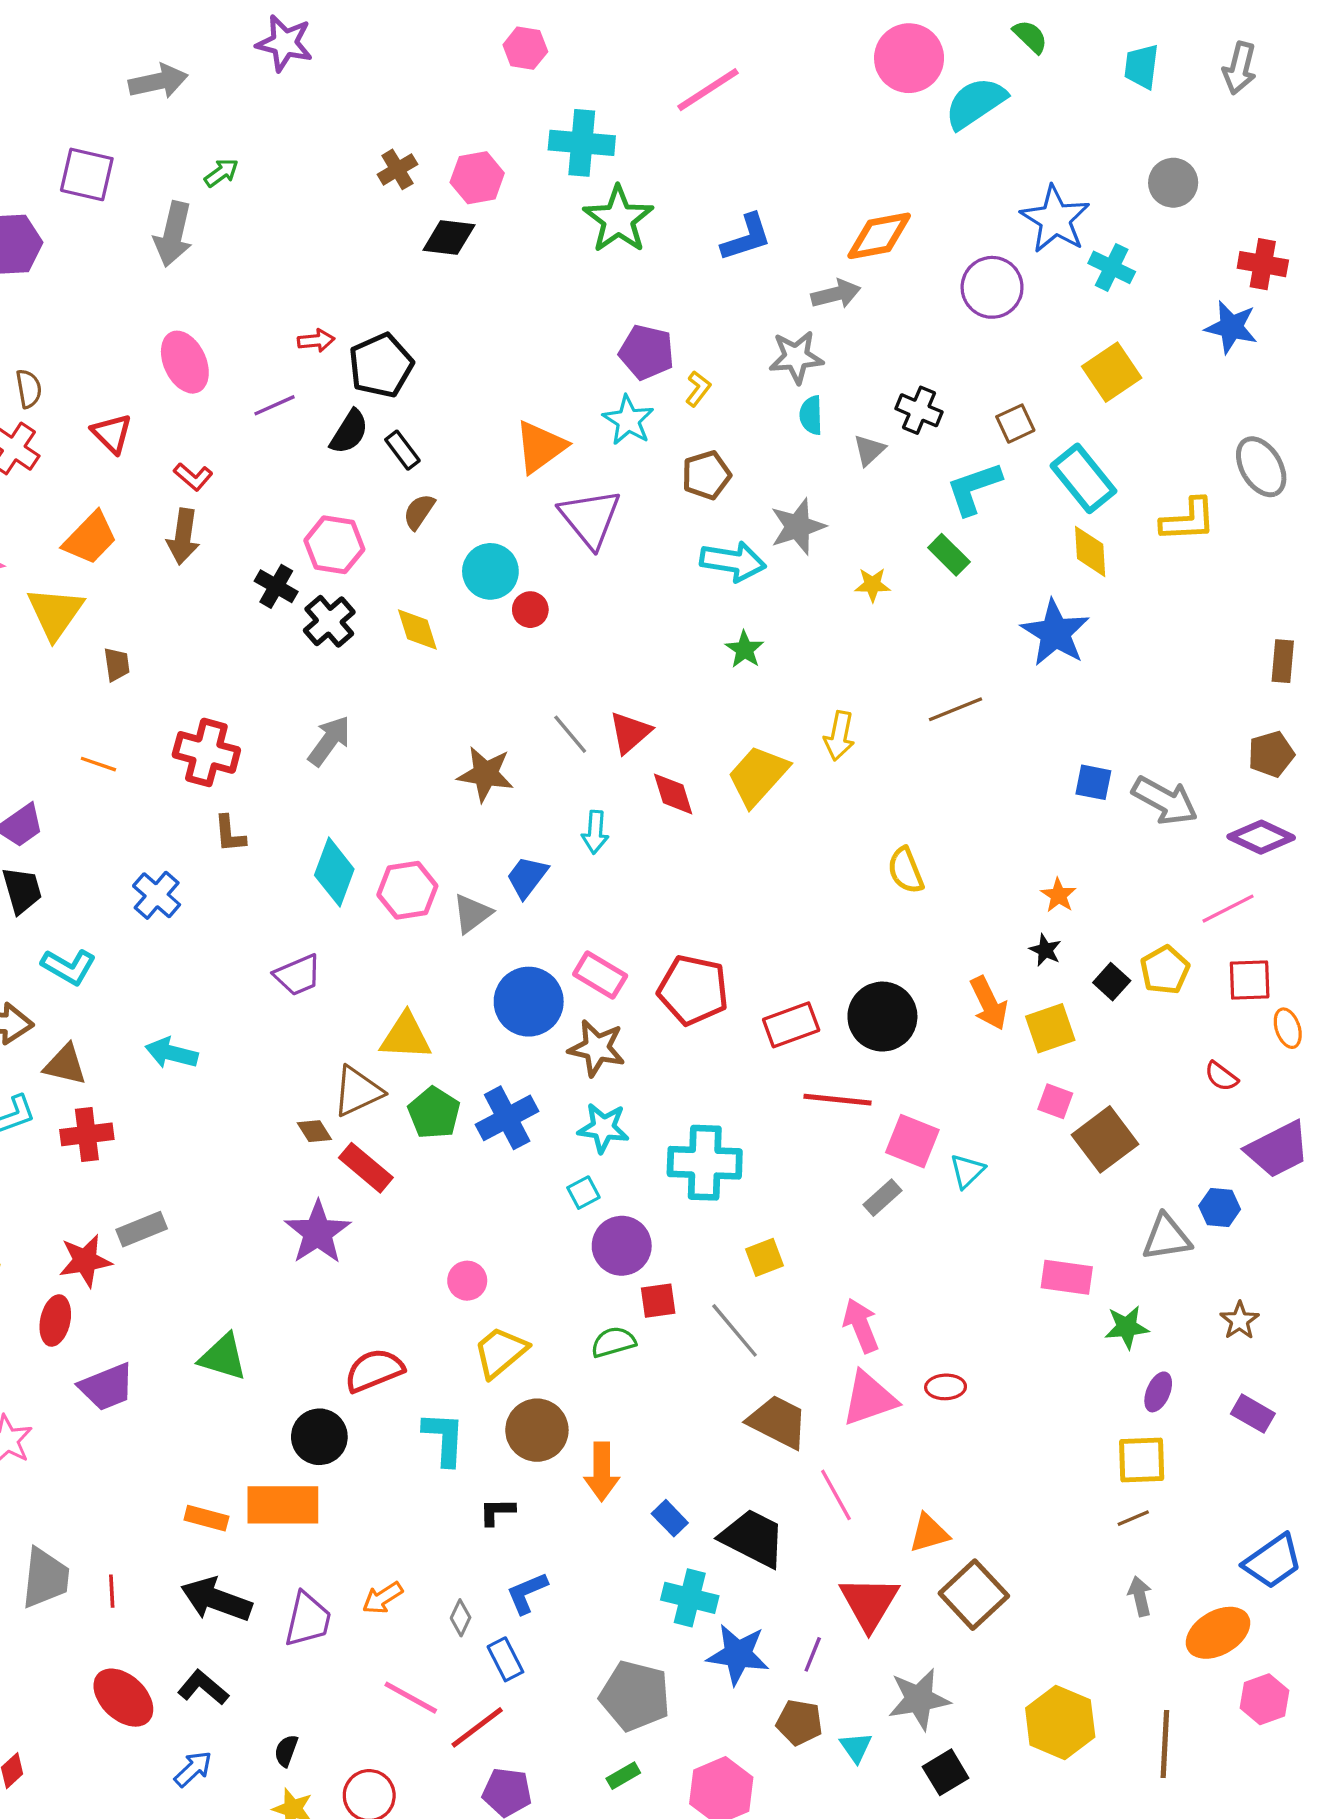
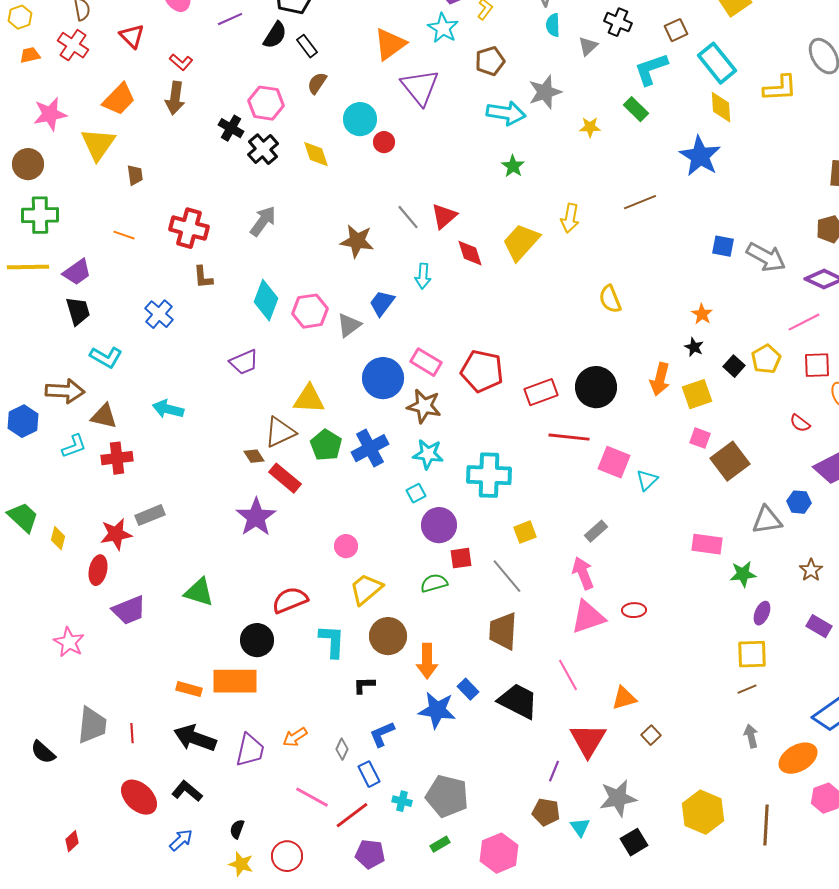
orange arrow: (989, 1003) -> (660, 379), turned 40
gray rectangle: (882, 1198) -> (596, 531), moved
brown trapezoid: (778, 1422) -> (503, 631), moved, turned -114
brown square: (974, 1595) -> (651, 735), size x0.5
cyan cross: (690, 1598) -> (402, 801), moved, size x0.6
blue star: (738, 1654) -> (437, 710), moved

